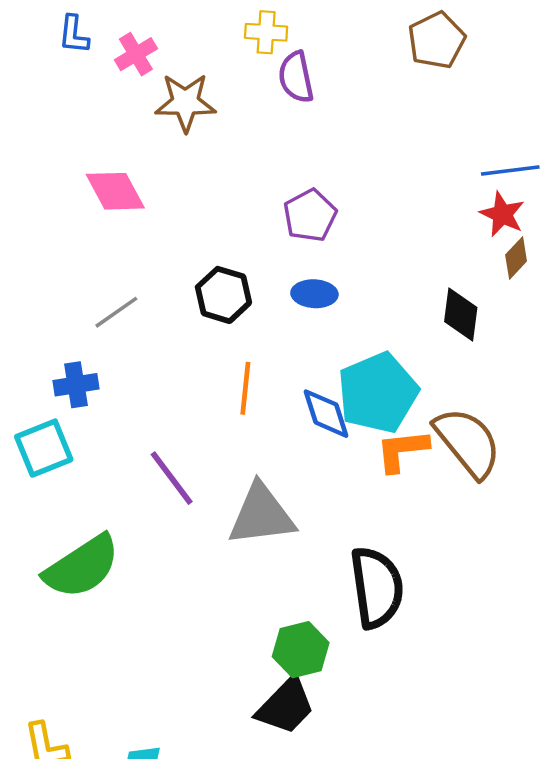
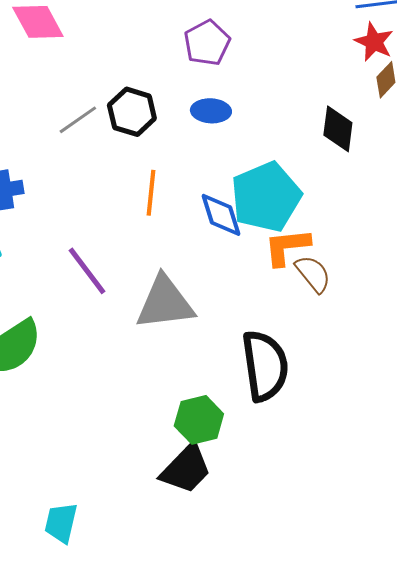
gray line: (116, 312) -> (78, 120), moved
brown semicircle: (468, 442) -> (313, 274), moved, size x0.6

